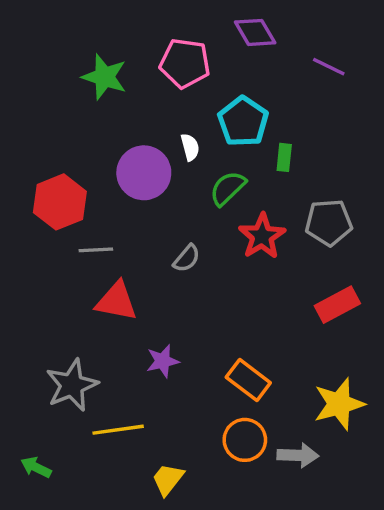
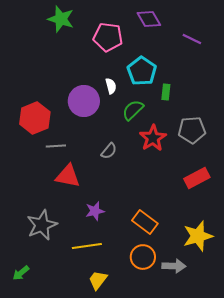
green star: (104, 77) -> (61, 19), moved
yellow line: (118, 430) -> (87, 246), moved
green arrow: (36, 467) -> (21, 273), turned -66

